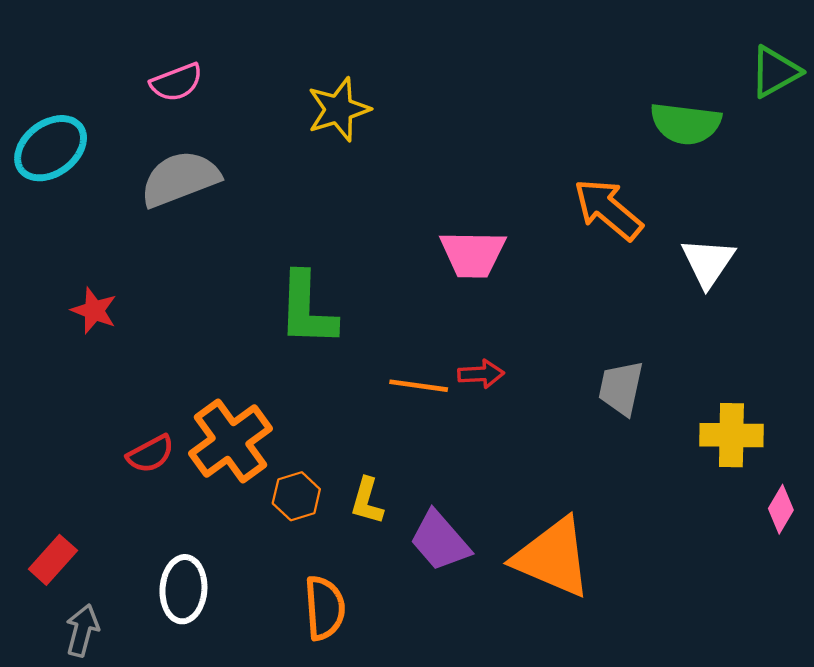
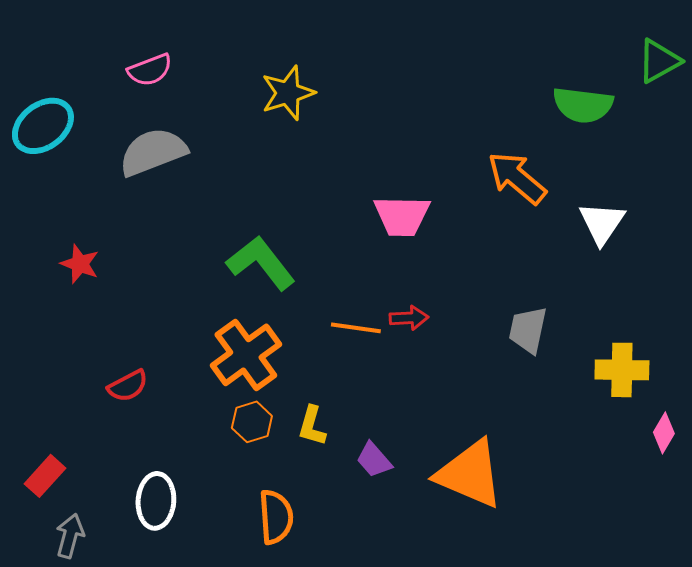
green L-shape: (307, 309) -> (261, 263), turned 140
orange cross: (230, 441) -> (246, 355), moved
purple trapezoid: (440, 541) -> (374, 460), size x0.7

